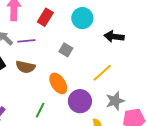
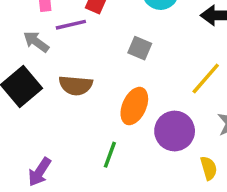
purple line: (26, 41) -> (71, 25), moved
orange ellipse: (58, 83) -> (134, 106), turned 65

